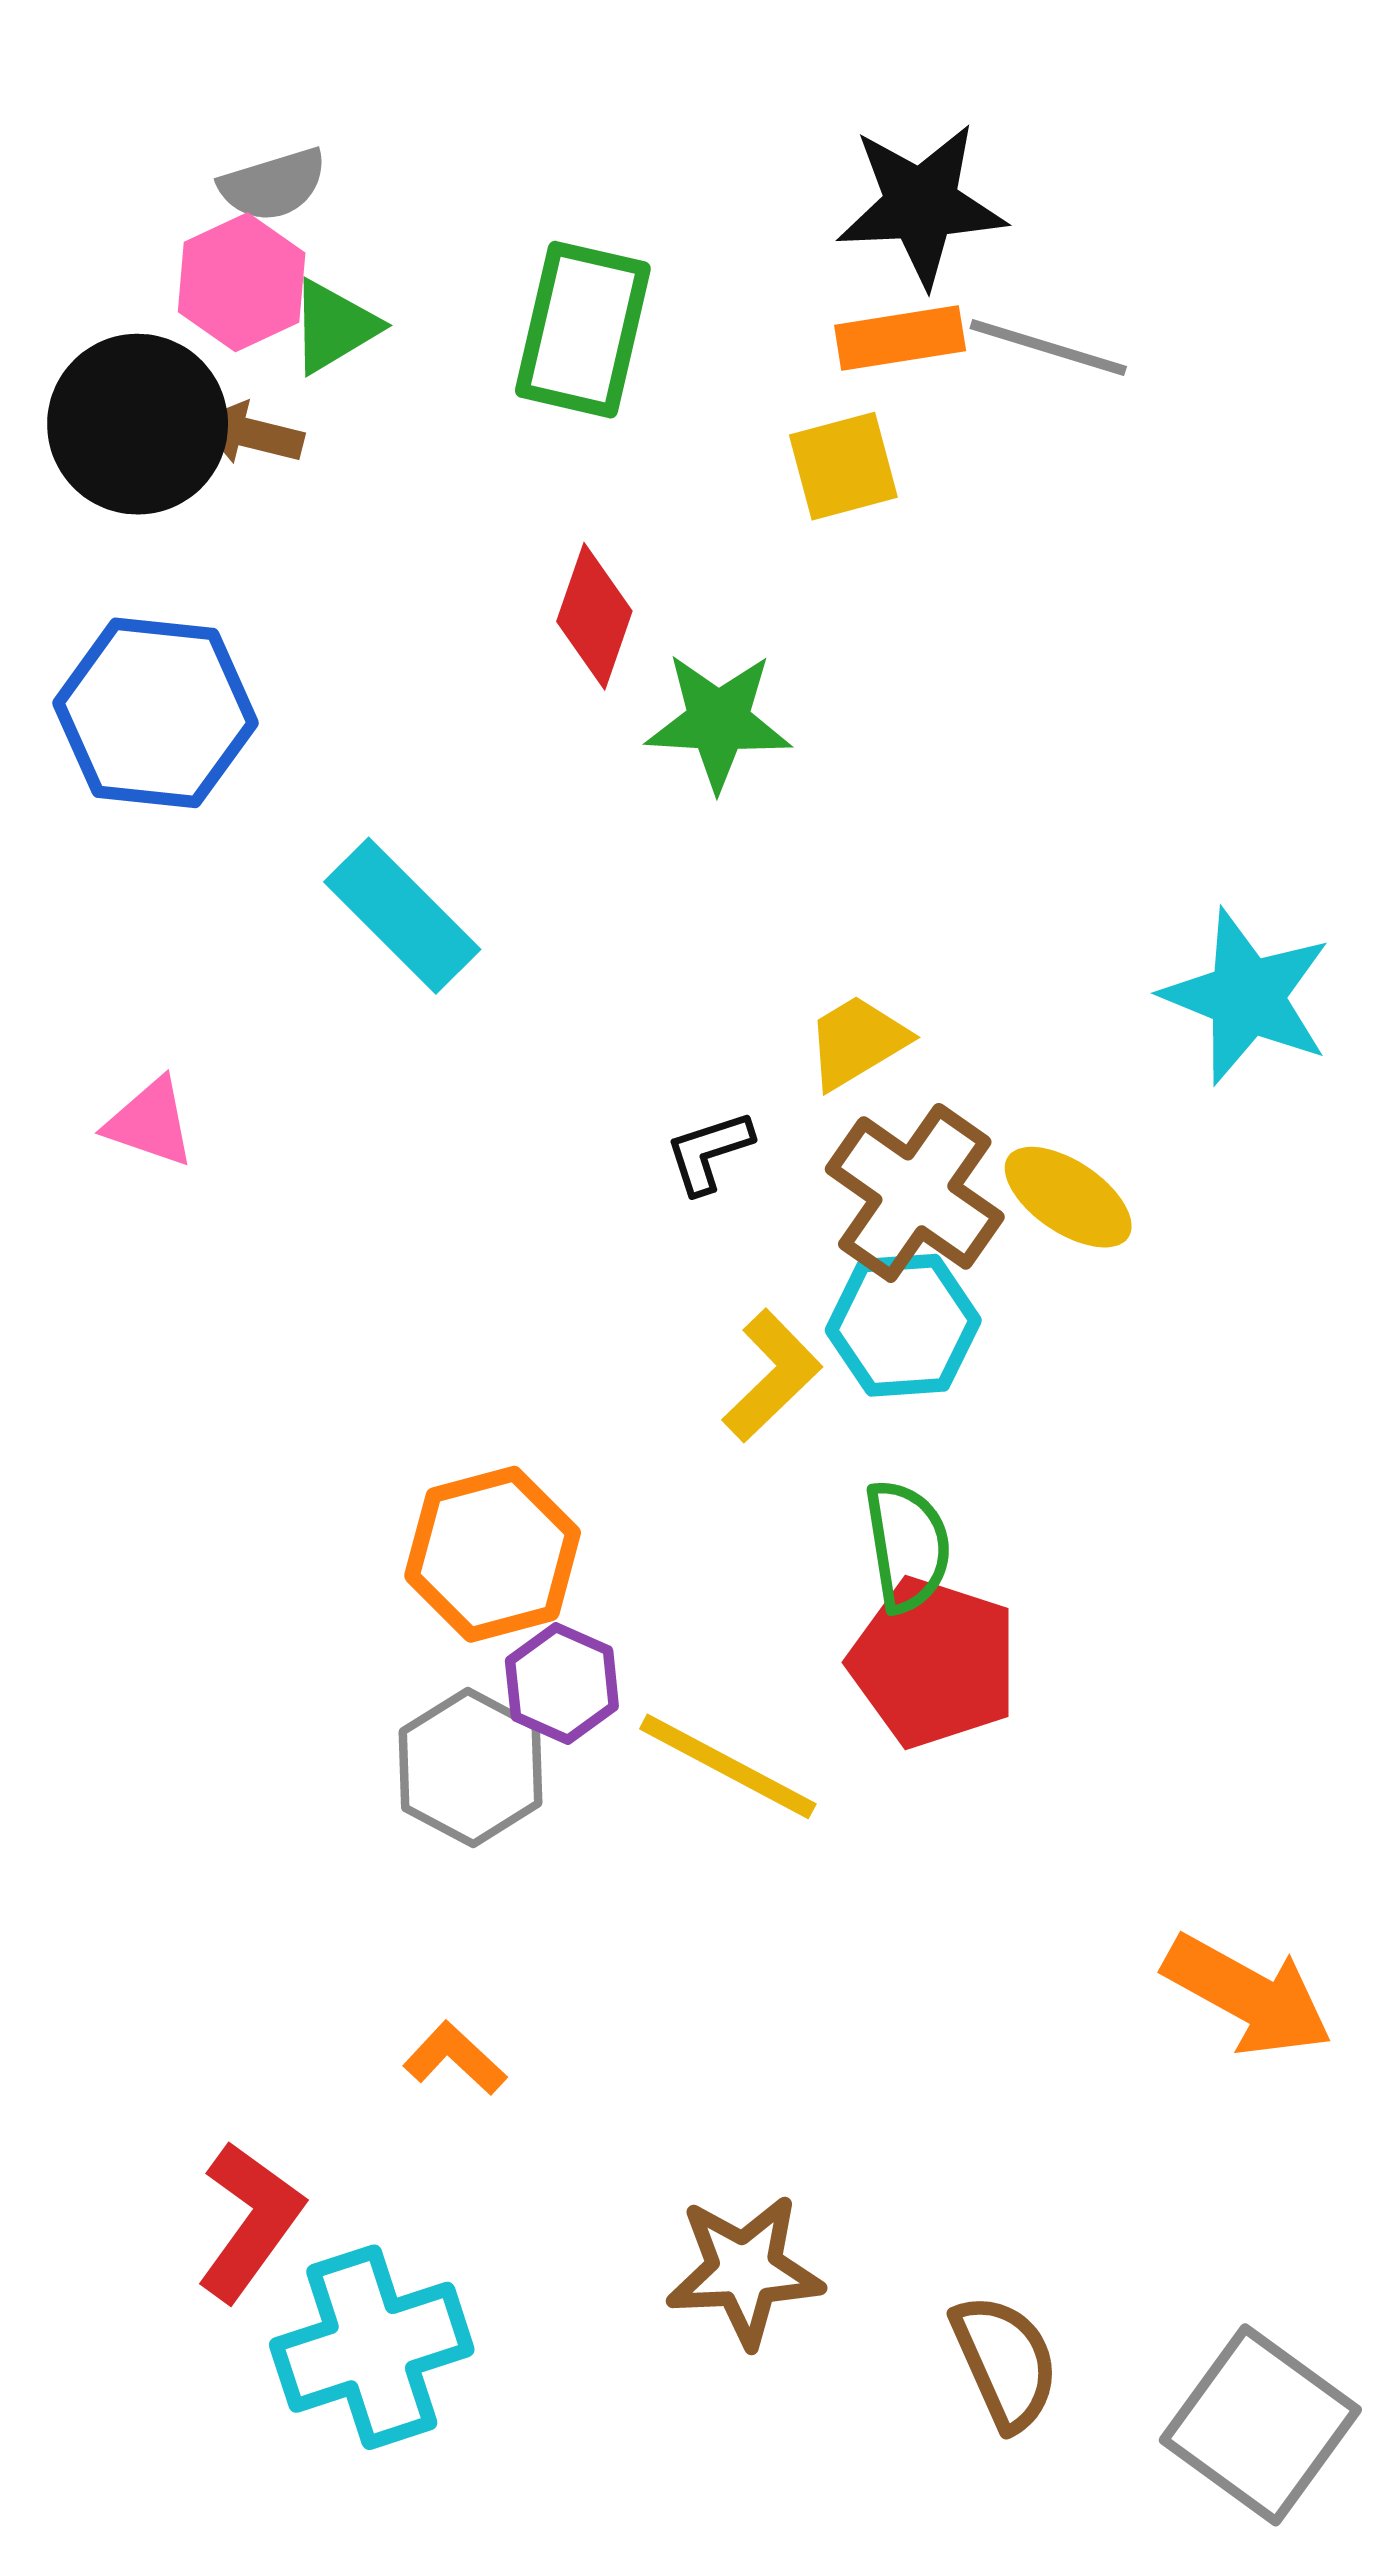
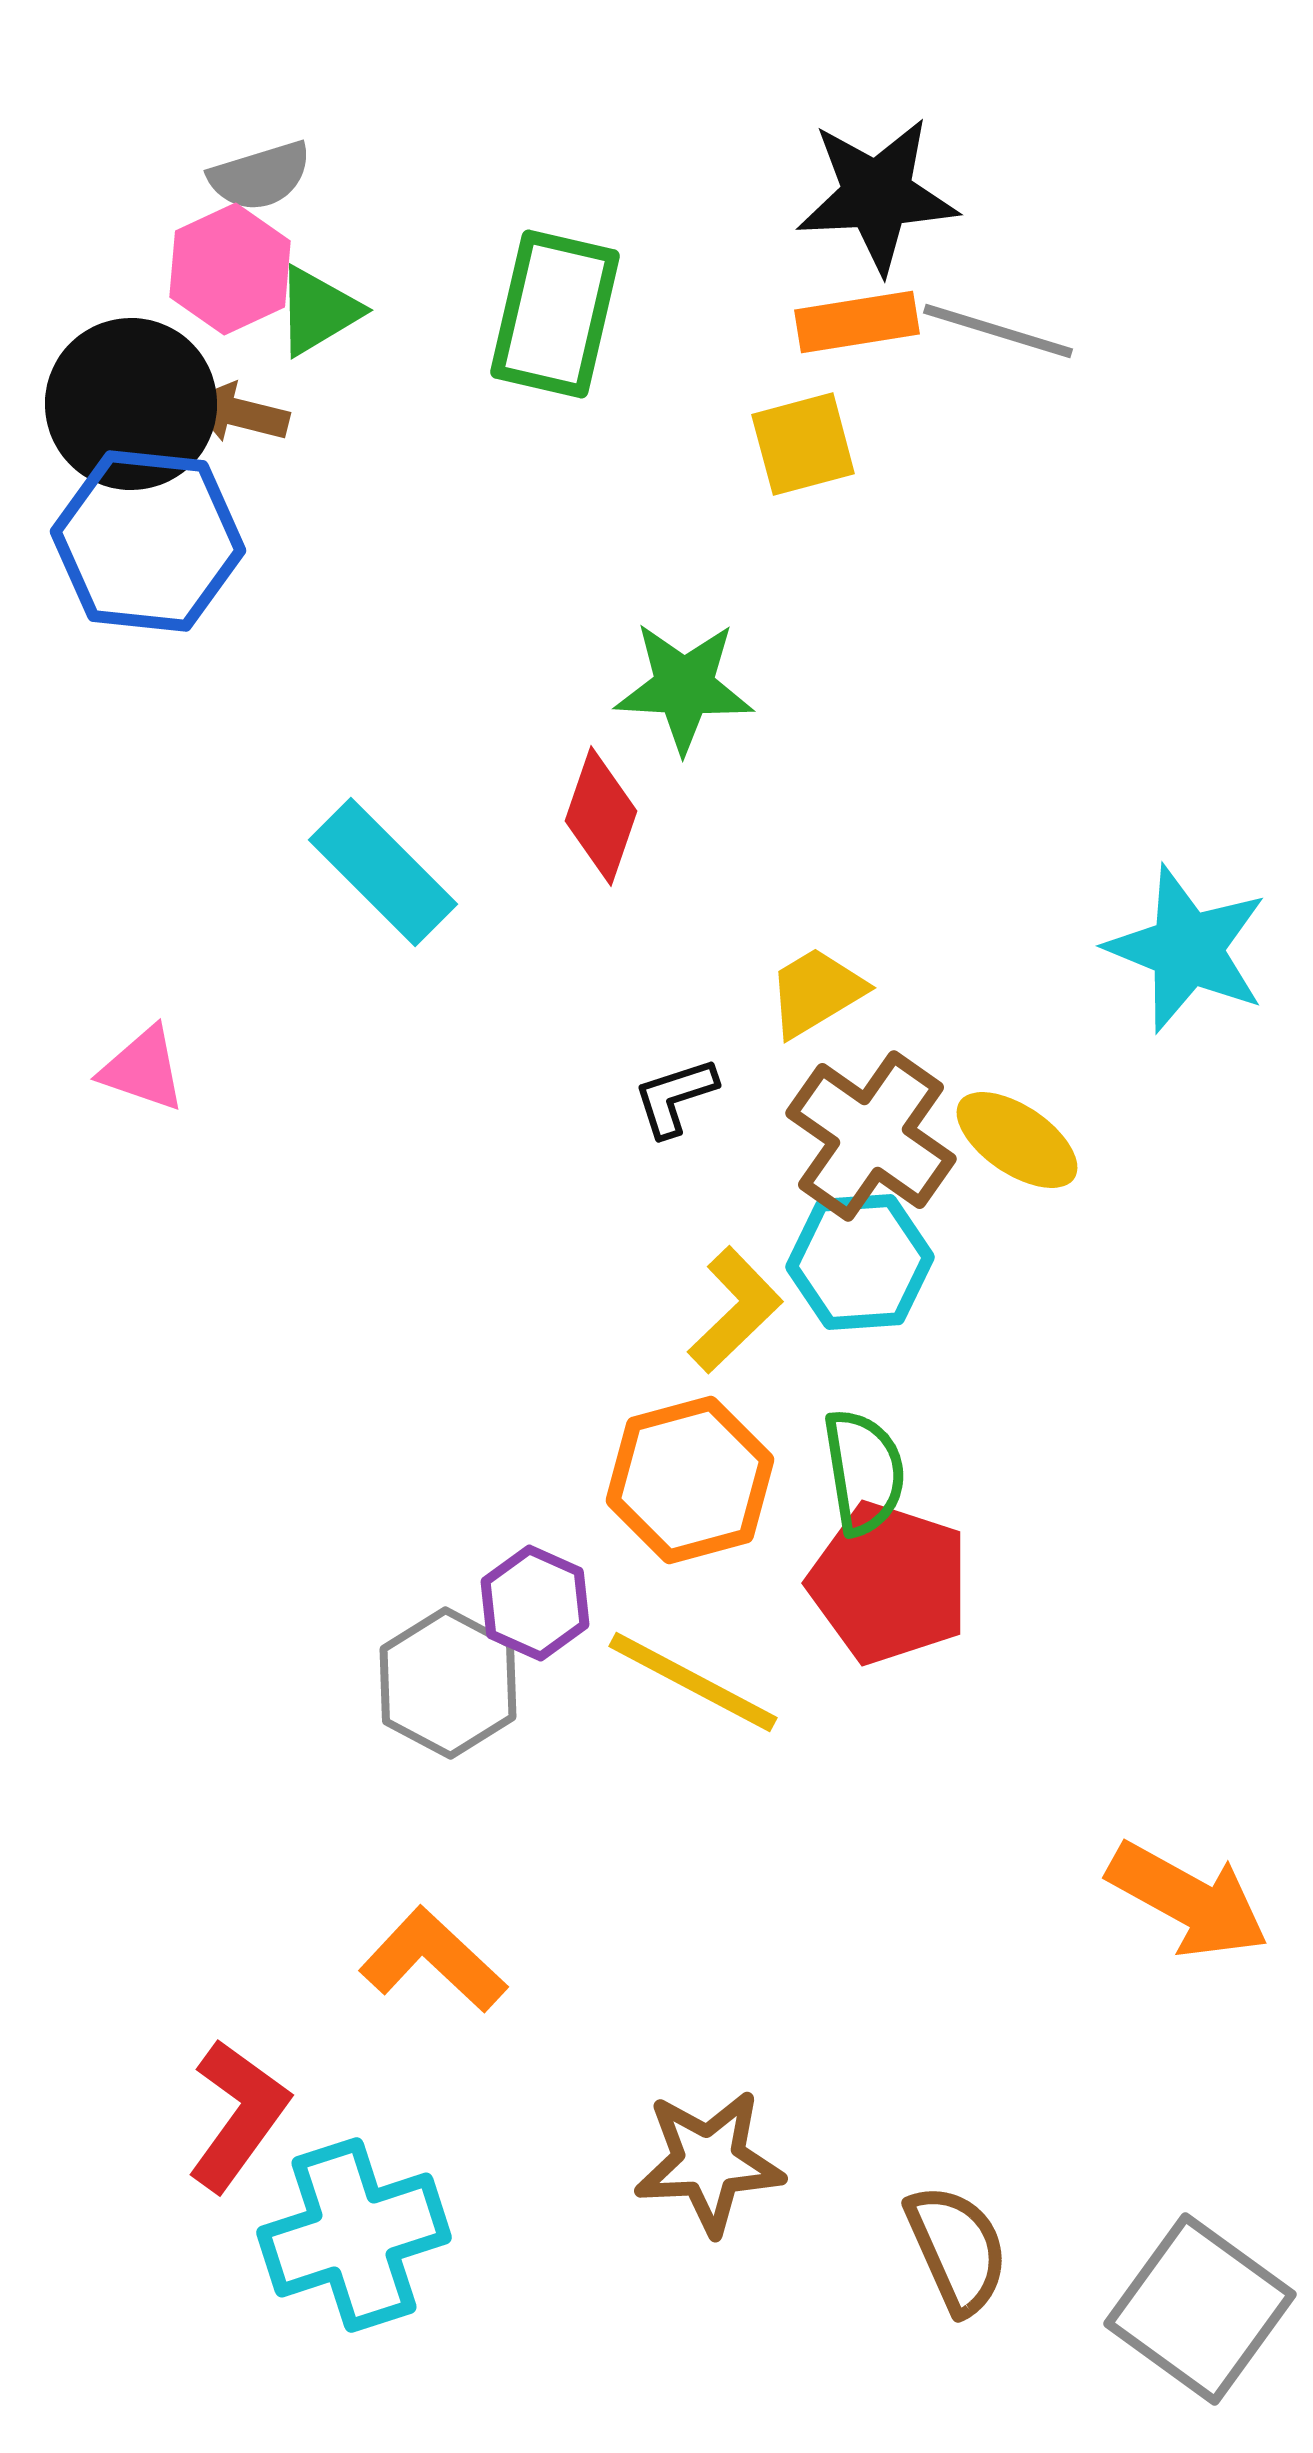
red diamond: (594, 616) -> (601, 816), moved
blue hexagon: (155, 713) -> (148, 541), moved
orange hexagon: (493, 1554) -> (690, 1480), moved
orange L-shape: (455, 2058) -> (433, 1960), size x1.5

